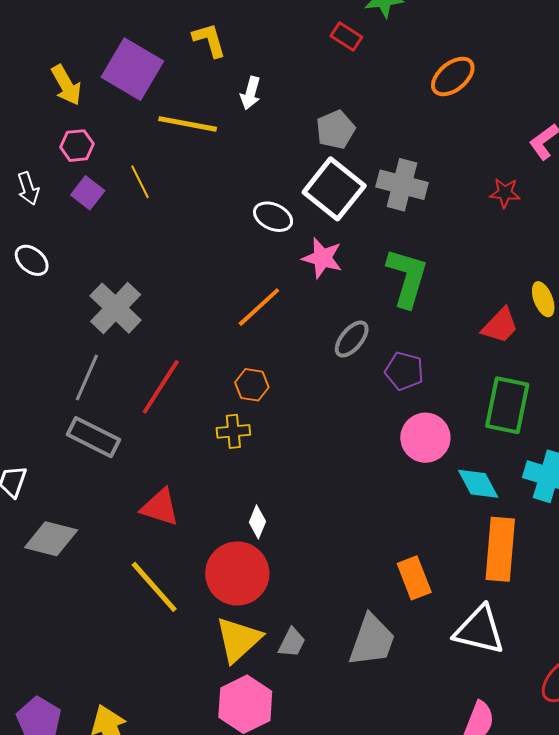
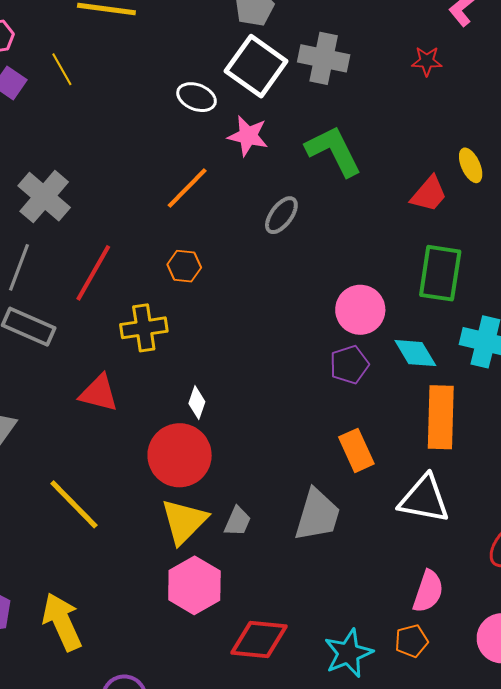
green L-shape: (407, 278) -> (334, 151), turned -40
purple pentagon: (404, 371) -> (349, 365), moved, turned -30
yellow cross: (233, 431) -> (144, 328), moved, size x1.4
yellow line: (154, 587) -> (74, 504), moved

